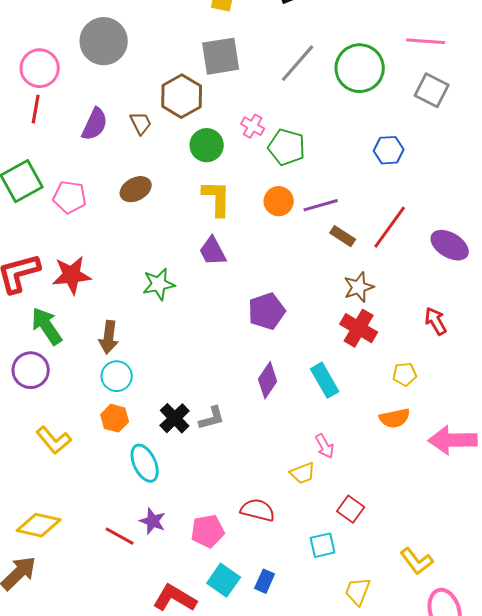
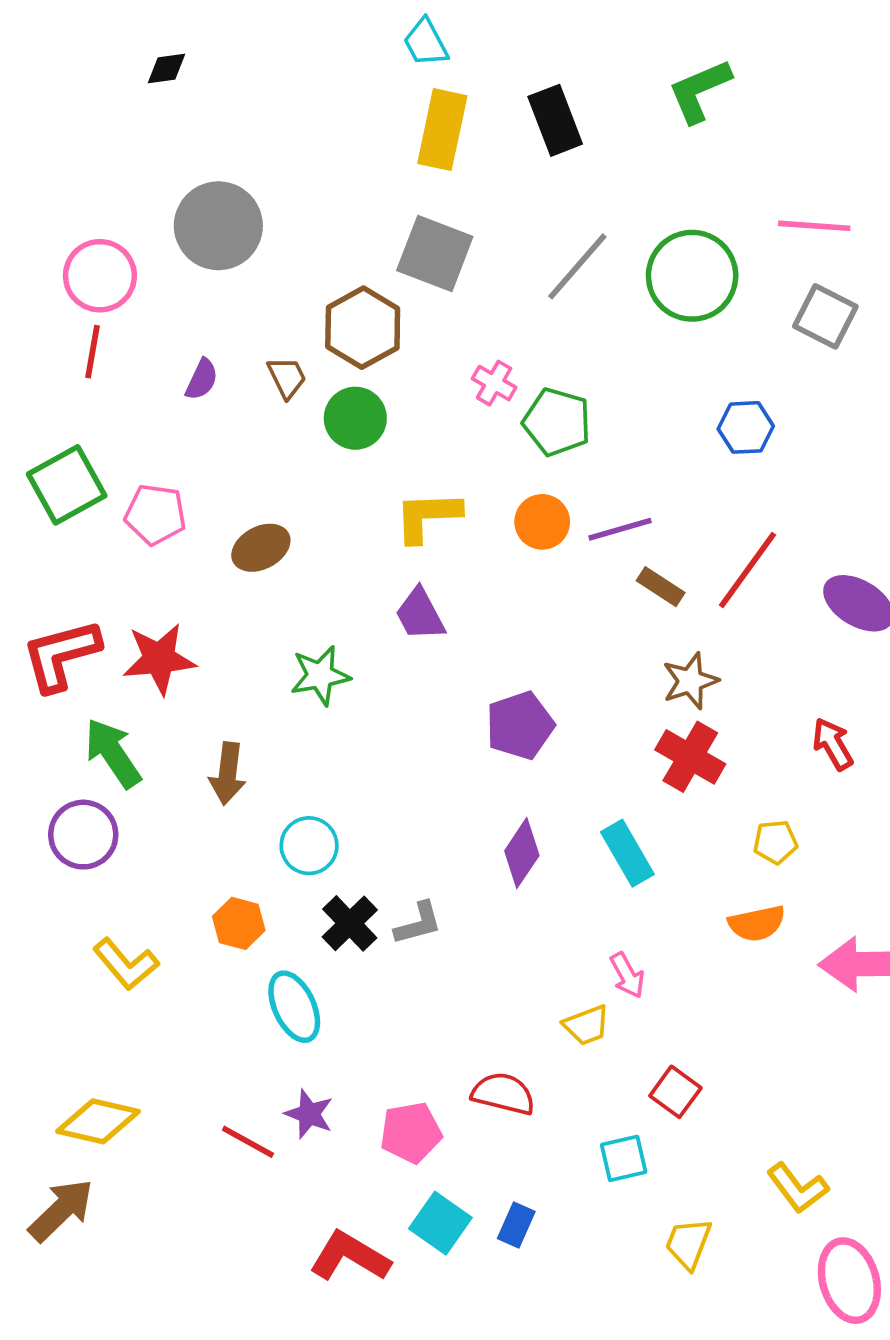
gray square: (221, 56) -> (435, 254), turned 30
purple semicircle: (95, 124) -> (202, 379), size x0.7
green circle: (207, 145) -> (355, 418), moved
brown ellipse: (136, 189) -> (261, 548), moved
yellow L-shape: (217, 198) -> (427, 516), turned -93
cyan circle: (117, 376) -> (309, 846), moved

